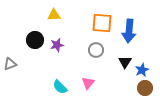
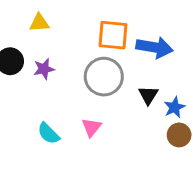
blue arrow: (129, 31) -> (154, 47), turned -85
gray circle: (96, 50) -> (104, 77), size x1.6

